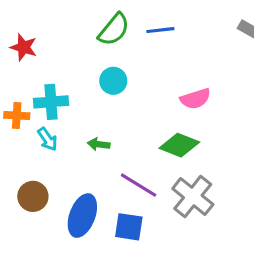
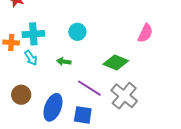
cyan circle: (113, 81) -> (77, 32), moved
pink semicircle: (195, 99) -> (145, 33), moved, turned -48

